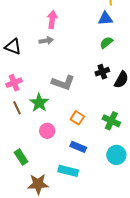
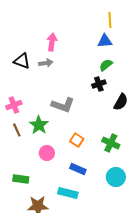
black triangle: (13, 47) -> (22, 61), moved
black cross: (102, 72) -> (99, 84), moved
green rectangle: (21, 157) -> (21, 179), turned -49

